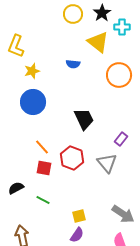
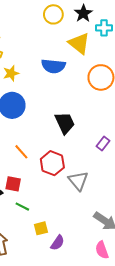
blue semicircle: (73, 64) -> (53, 66), size x1.6
gray triangle: (107, 163) -> (78, 181), moved
red square: (44, 168) -> (13, 184), moved
yellow square: (79, 216) -> (41, 228), moved

